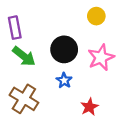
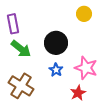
pink star: (101, 57) -> (86, 68), moved, turned -30

